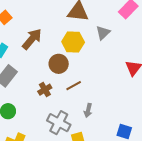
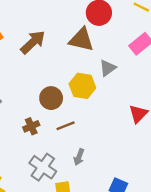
brown arrow: (32, 39) -> (33, 42), moved
yellow hexagon: (73, 42) -> (82, 86), moved

